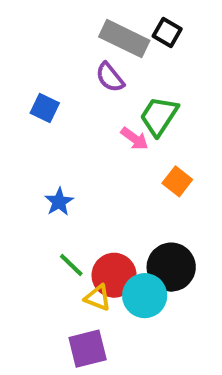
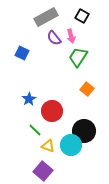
gray rectangle: (124, 39) -> (46, 17), moved, turned -55
pink arrow: (134, 139) -> (71, 36), moved, turned 40
red circle: (114, 275) -> (52, 111), moved
purple square: (88, 349) -> (43, 171), turned -36

